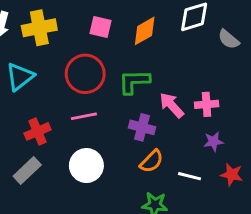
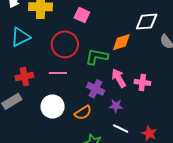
orange diamond: (145, 31) -> (121, 42), moved
purple star: (213, 141) -> (116, 106), moved
orange semicircle: (152, 161) -> (83, 113), moved

